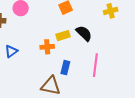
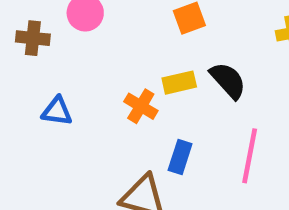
orange cross: (47, 47) -> (141, 106), turned 32
blue triangle: (11, 51) -> (57, 111), turned 40

